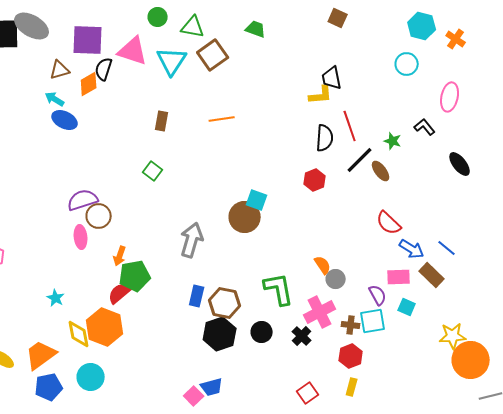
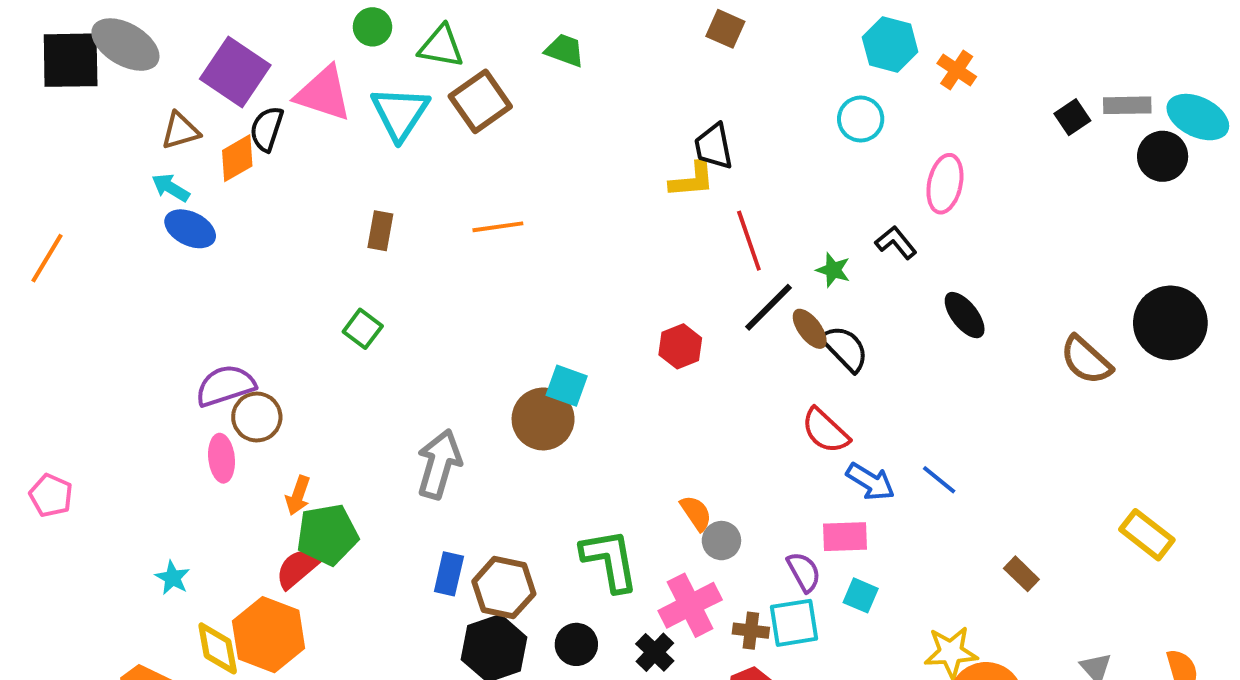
purple square: (88, 40) -> (235, 72), turned 32
black semicircle: (325, 138) -> (845, 348), moved, turned -48
brown rectangle: (432, 275) -> (1021, 574), moved, size x0.7

